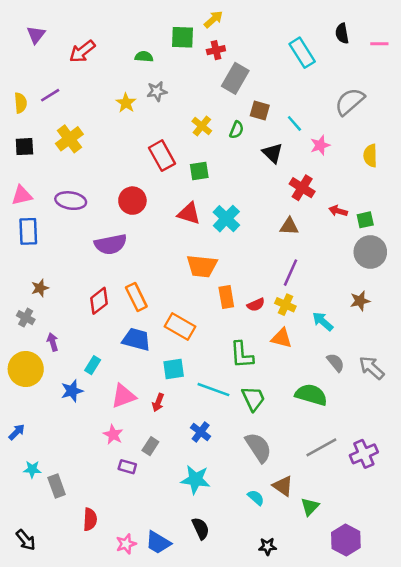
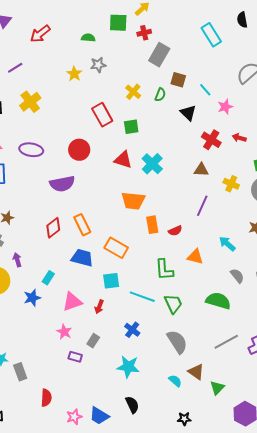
red arrow: (338, 211) -> (239, 138), moved
yellow cross: (285, 305) -> (231, 184), moved

